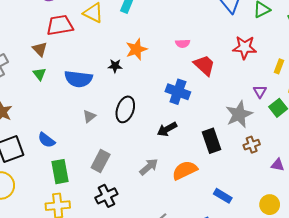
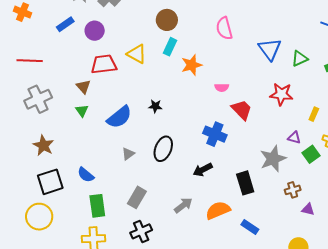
orange star: (136, 49) -> (192, 65), moved
blue semicircle: (78, 79) -> (119, 117), turned -48
purple triangle: (260, 91) -> (294, 138), turned -48
brown cross: (252, 145) -> (293, 190), moved
blue rectangle: (223, 196) -> (250, 227), moved

